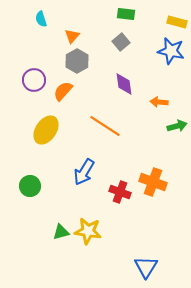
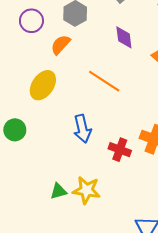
purple circle: (34, 80) -> (31, 21), moved
blue arrow: (84, 172) -> (82, 129), turned -44
green circle: (30, 186) -> (15, 130), moved

